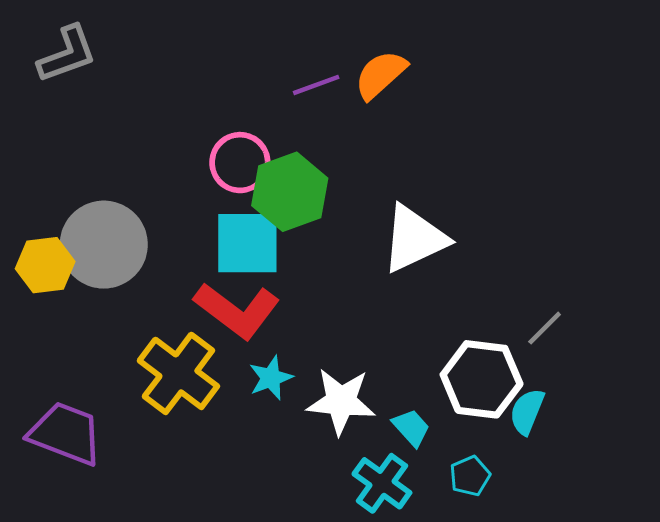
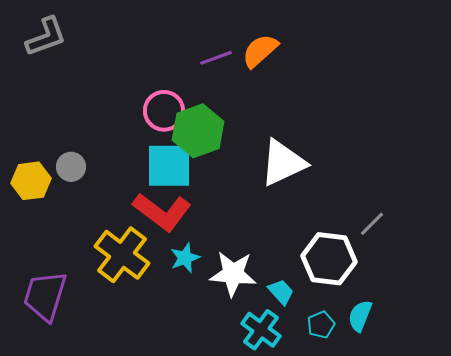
gray circle: (104, 245) -> (71, 167), size x0.5
cyan semicircle: (527, 412) -> (360, 316), moved
purple trapezoid: (66, 433) -> (45, 296), turned -94

